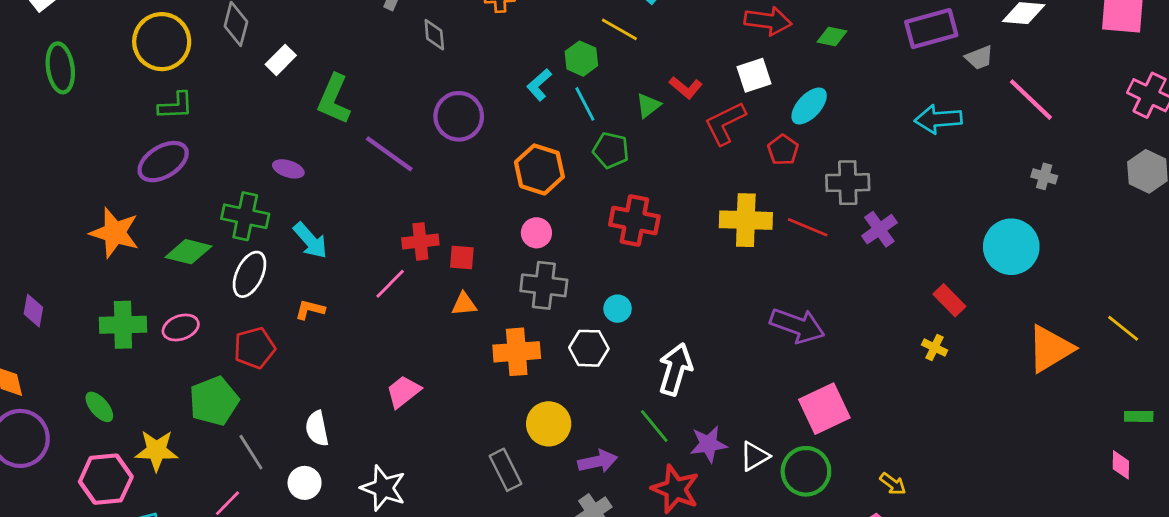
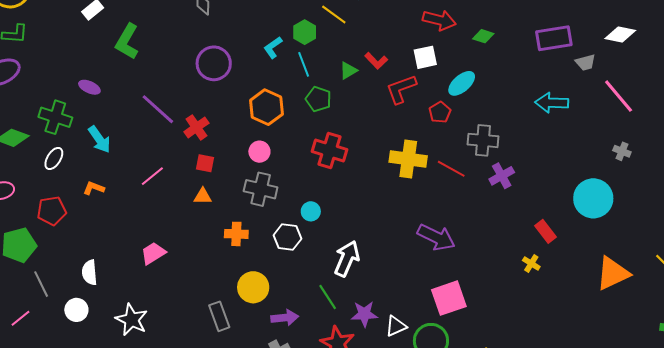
purple line: (389, 154) -> (158, 109), moved
red cross: (420, 241) -> (196, 127), moved, turned -35
white ellipse: (249, 274) -> (54, 159), size x0.7
orange cross: (517, 352) -> (236, 234), size x0.7

